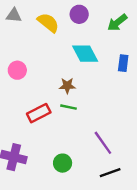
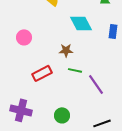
green line: (68, 107) -> (75, 70), moved
purple line: (103, 143) -> (96, 84), moved

